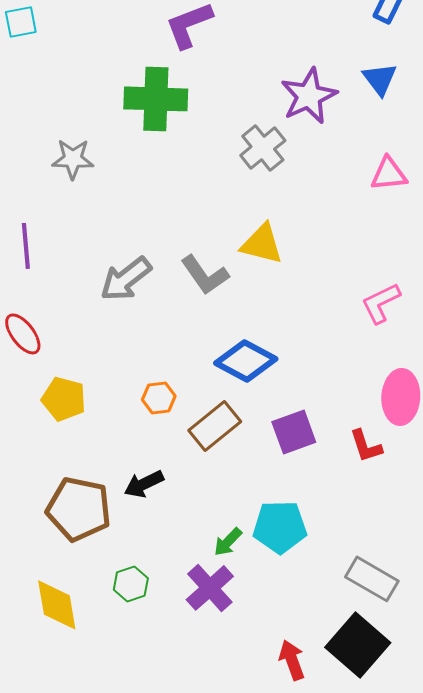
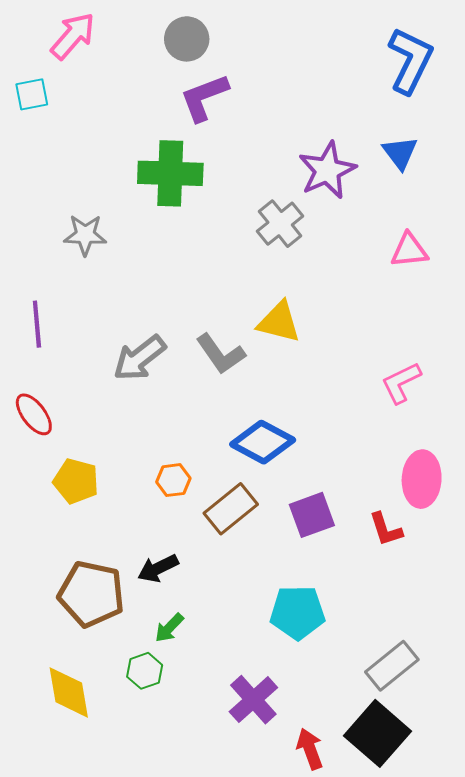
green arrow: (228, 542) -> (169, 628), moved
gray rectangle: (372, 579) -> (392, 666), turned -69
purple cross: (210, 588) -> (253, 700), moved

